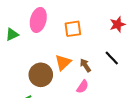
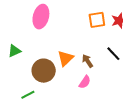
orange square: (73, 29) -> (97, 20), moved
green triangle: (12, 34) -> (14, 51), moved

